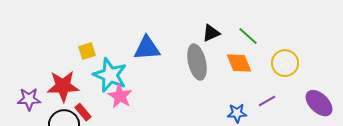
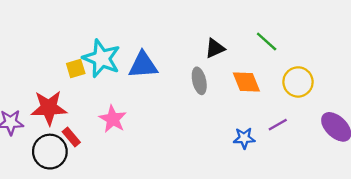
green line: (248, 36) -> (267, 42), moved
gray ellipse: (197, 62) -> (199, 81), size x0.7
cyan star: (110, 75) -> (102, 58), moved

